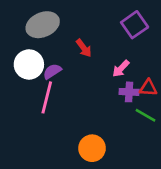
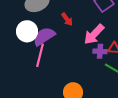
pink arrow: (121, 69) -> (94, 34), size x1.6
purple semicircle: (52, 71) -> (44, 36), size x1.6

